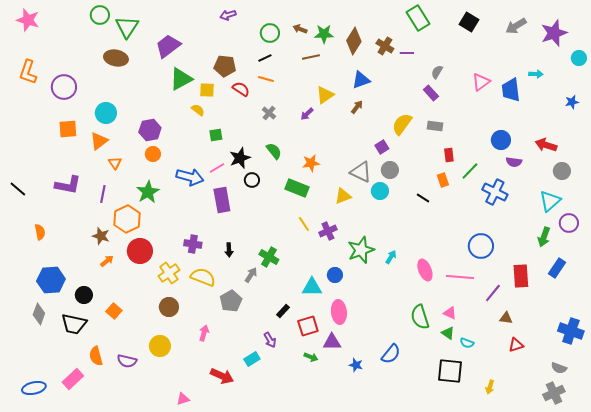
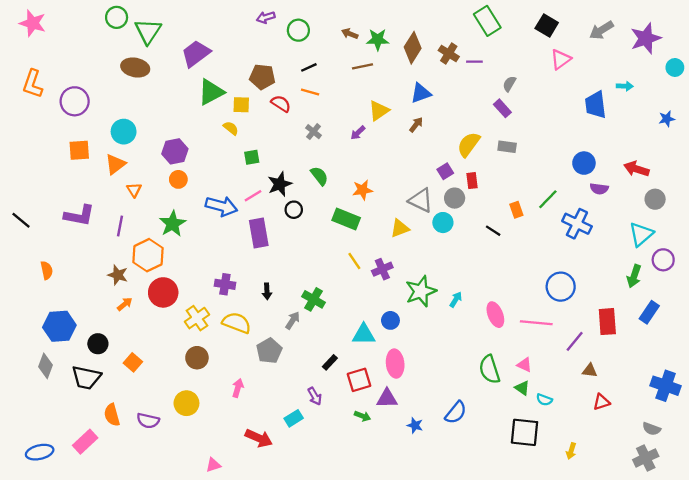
green circle: (270, 33) -> (298, 30), moved
pink triangle: (481, 82) -> (561, 59), moved
red rectangle: (449, 155) -> (472, 181), moved

